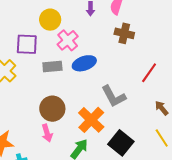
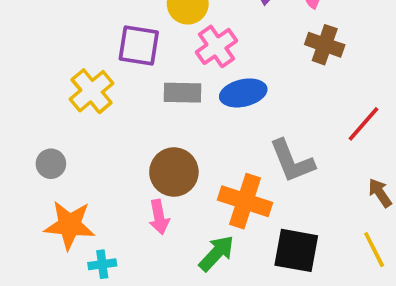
orange cross: (91, 120) -> (245, 201), turned -32
black square: (121, 143) -> (296, 250), turned -35

